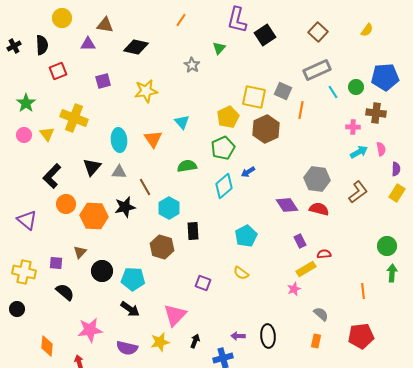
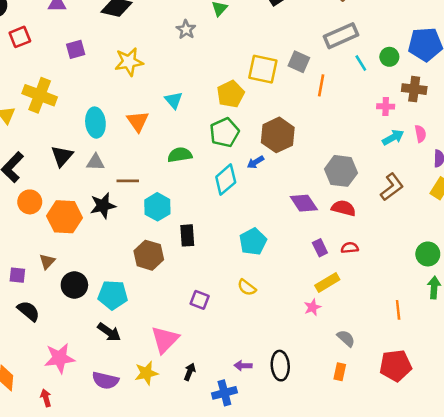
brown hexagon: (266, 129) -> (278, 135), moved
brown line: (145, 187) -> (128, 181), turned -60
red semicircle: (324, 254) -> (350, 248), moved

